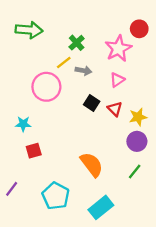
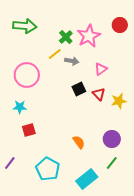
pink star: (118, 49) -> (89, 36), moved
pink circle: (46, 87) -> (27, 75), moved
black square: (92, 103) -> (79, 89), turned 32
purple circle: (137, 141) -> (112, 139), moved
orange semicircle: (92, 165) -> (79, 142), size x0.6
green line: (135, 172) -> (112, 163), moved

